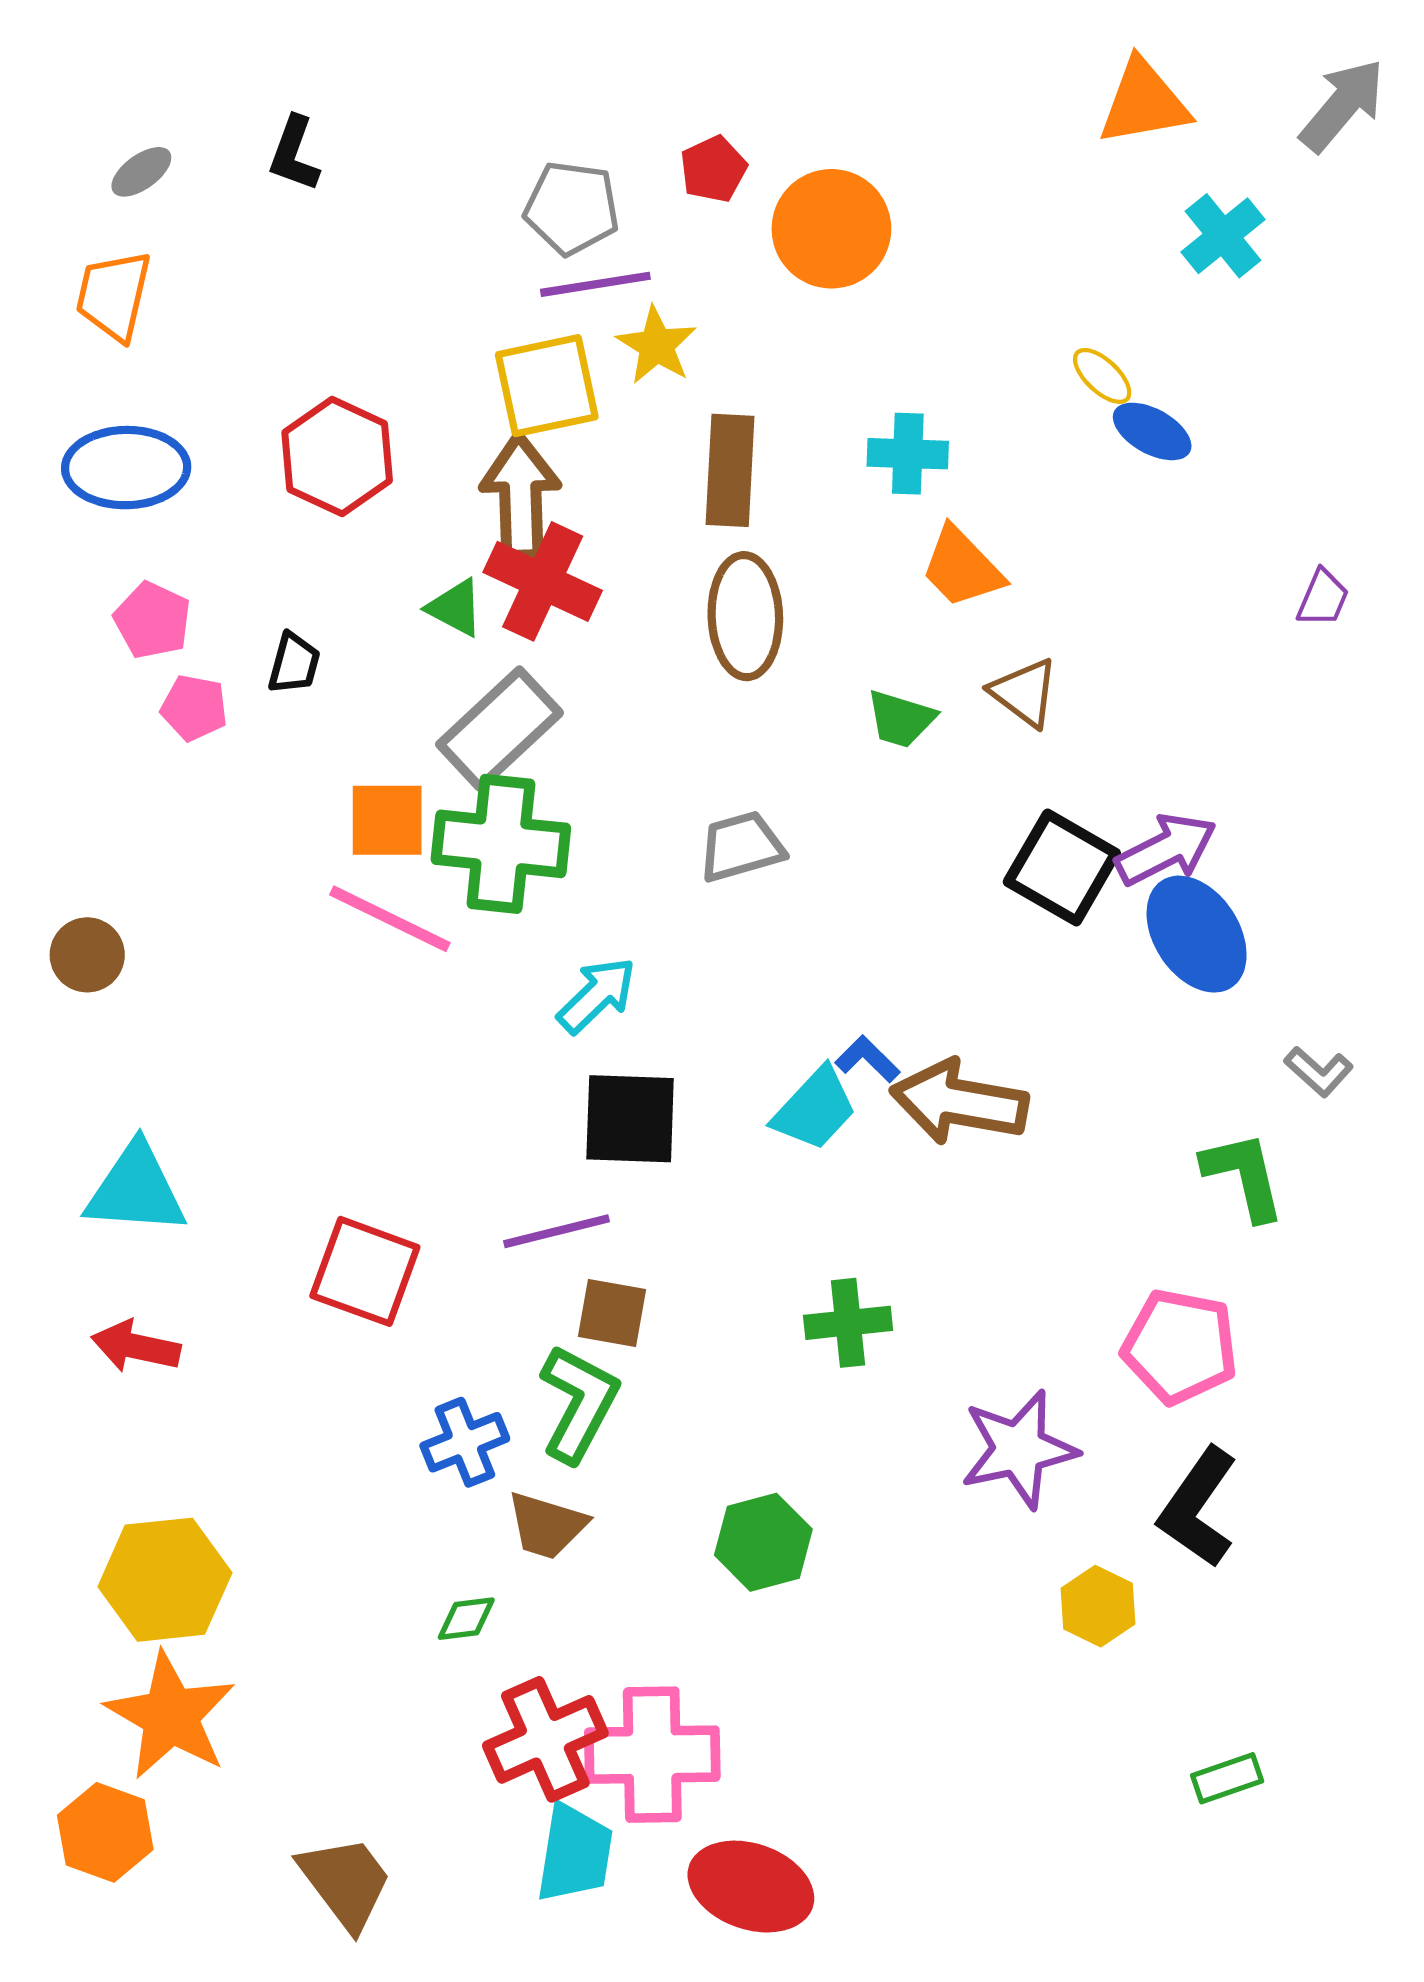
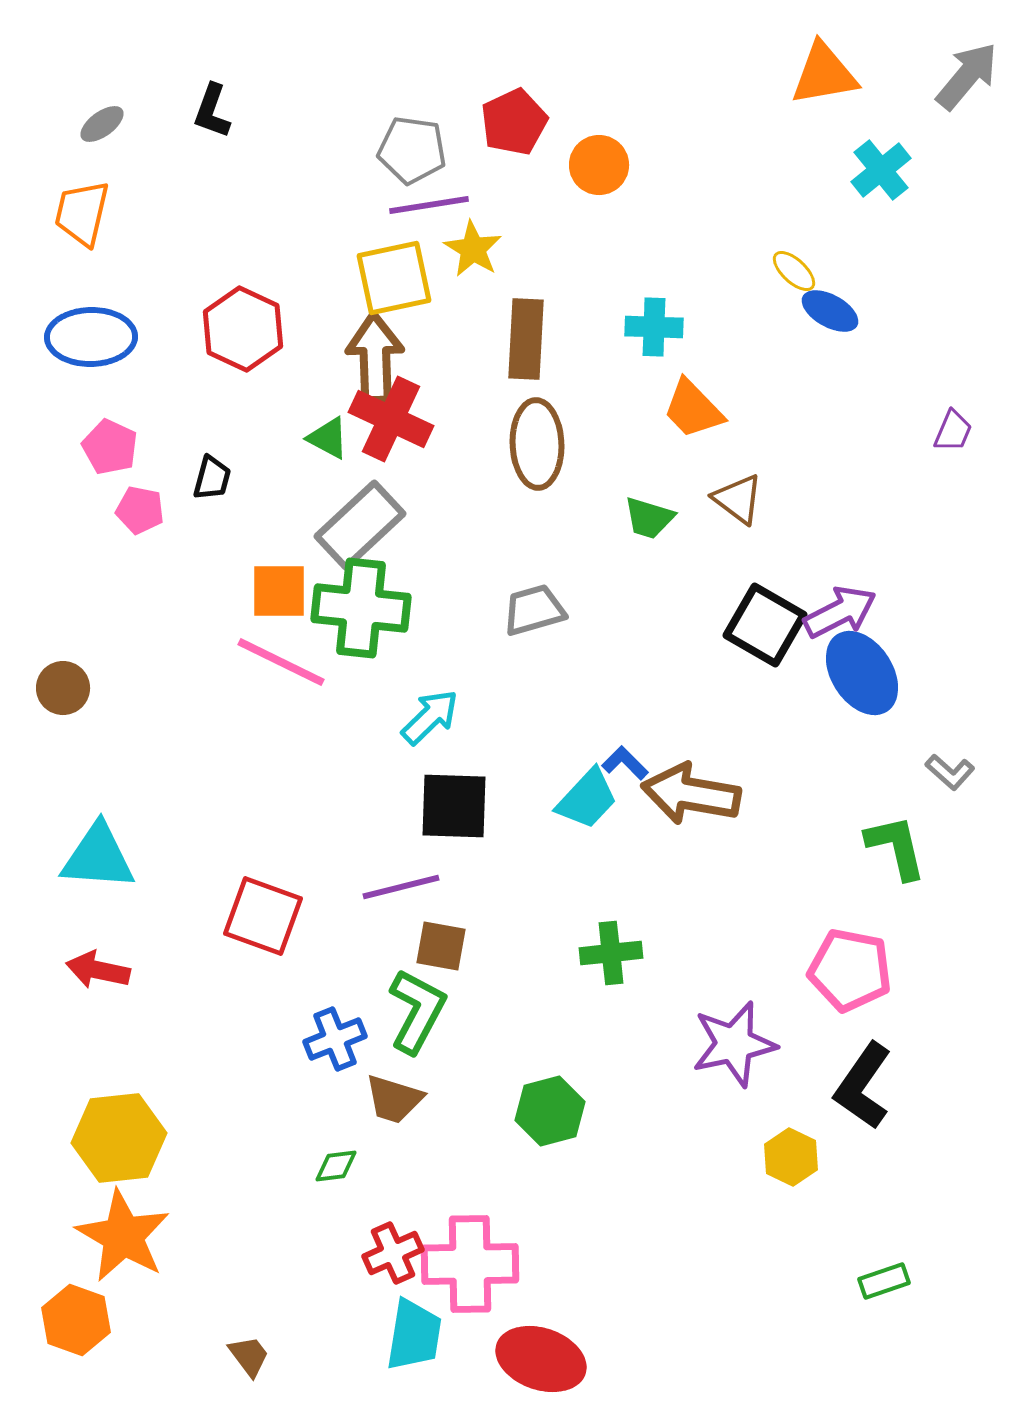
red pentagon: (713, 169) -> (514, 122), size x1.4
orange circle: (831, 229) -> (599, 165), size x0.7
red cross: (545, 1739) -> (393, 1253), size x0.7
brown trapezoid: (345, 1882) -> (249, 1356), size x0.6

